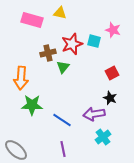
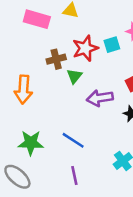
cyan square: (94, 41) -> (112, 45), turned -32
green star: (32, 105) -> (31, 143), moved
purple arrow: (94, 114) -> (100, 98), moved

